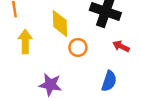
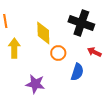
blue semicircle: (109, 81) -> (77, 72), moved

